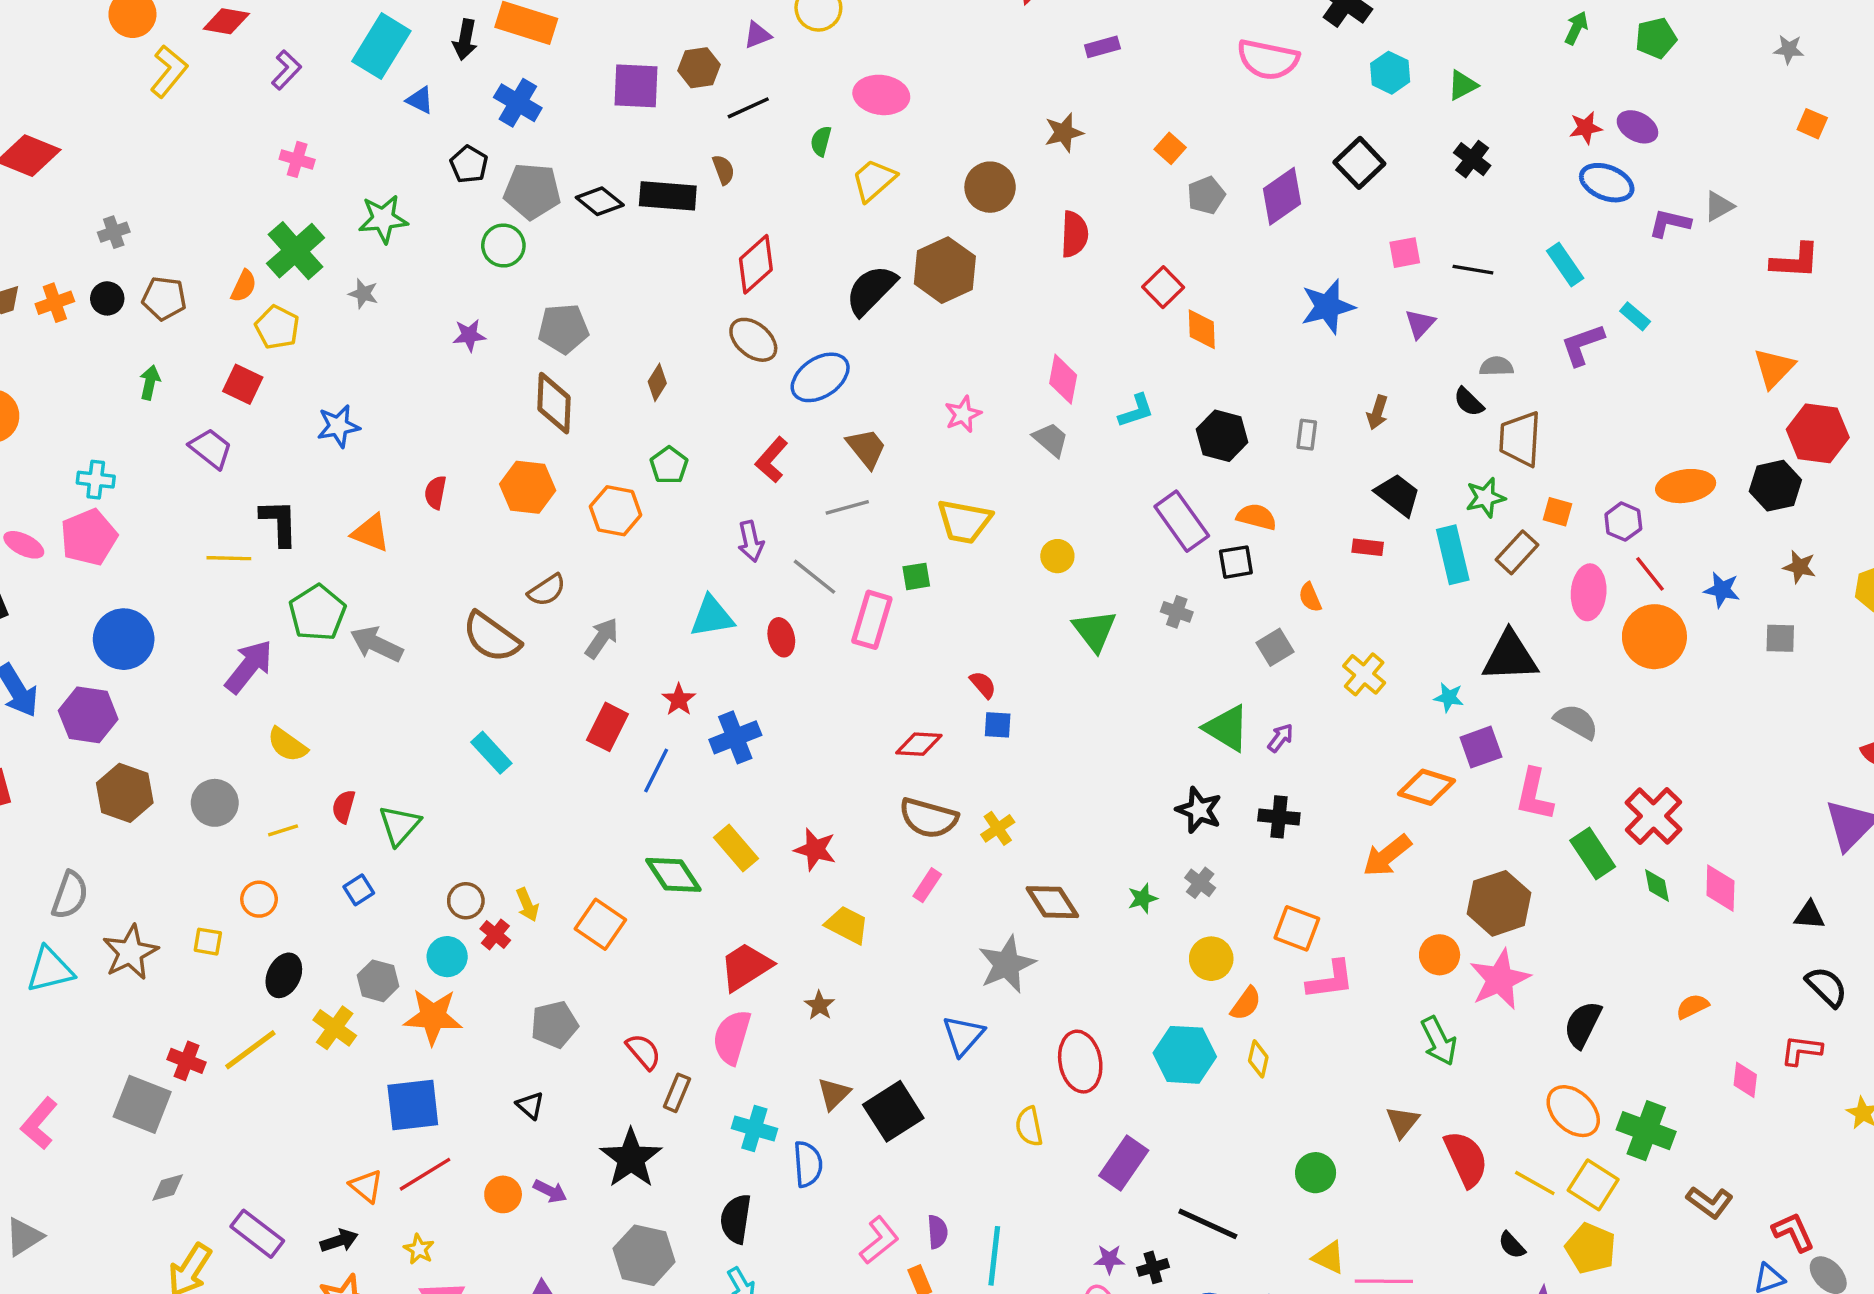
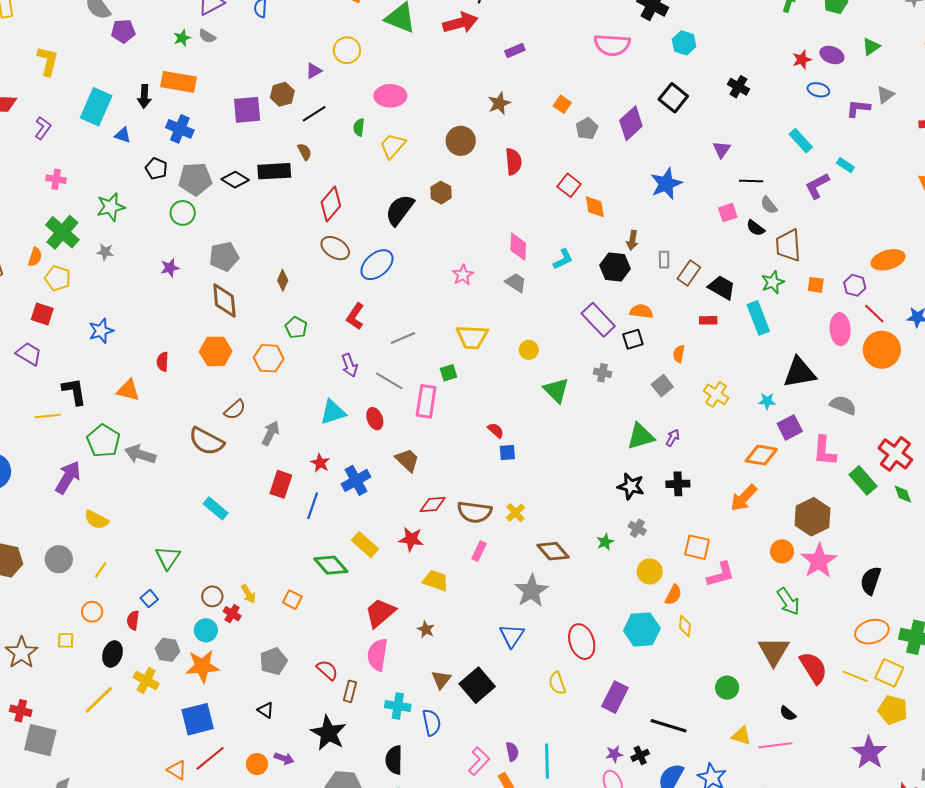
green triangle: (1463, 85) -> (871, 47), moved
blue ellipse: (1607, 183) -> (818, 90), size x0.7
pink square: (1405, 253) -> (728, 213), moved
brown hexagon: (945, 270) -> (441, 193), size x0.6
black line: (1473, 270) -> (751, 181), moved
purple triangle: (1420, 324) -> (722, 149), moved
gray semicircle: (1496, 366) -> (769, 205), turned -120
brown arrow: (1377, 412) -> (632, 240), moved
brown trapezoid: (866, 448) -> (407, 460), moved
brown rectangle: (1517, 552) -> (689, 273), moved
orange semicircle: (1310, 597) -> (679, 354), turned 42
green triangle: (1227, 728) -> (641, 436), turned -40
red diamond: (919, 744) -> (433, 504), moved
red semicircle: (344, 807) -> (133, 620), moved
yellow line: (283, 830) -> (101, 570), turned -30
orange square: (600, 924) -> (292, 600), size x0.7
red cross: (187, 1061) -> (21, 711), moved
orange ellipse: (1573, 1111) -> (872, 632), turned -52
brown triangle: (1402, 1122) -> (774, 651), size x1.6
black semicircle: (1512, 1245) -> (788, 713), moved

